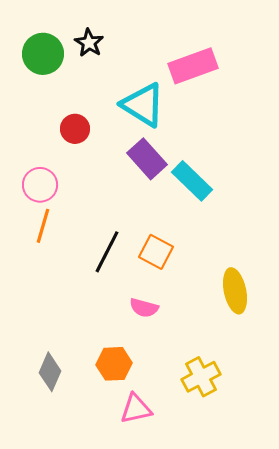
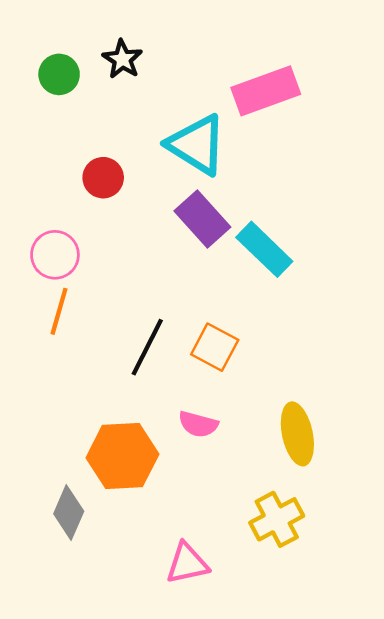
green circle: (43, 54) -> (59, 74), size x0.7
yellow ellipse: (235, 291) -> (297, 434), moved
orange hexagon: (114, 364) -> (122, 456), moved, size x1.4

